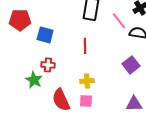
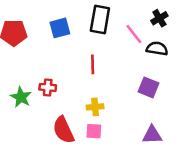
blue square: (45, 35) -> (60, 28), moved, turned -30
purple square: (131, 65) -> (149, 87), turned -30
green star: (34, 80) -> (21, 97), moved

